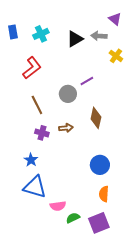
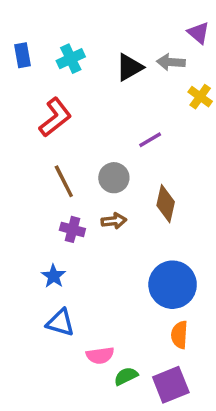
gray circle: (68, 94) -> (114, 178), moved
blue circle: (100, 165) -> (173, 285), size x1.4
blue triangle: (35, 187) -> (60, 323), size x0.7

